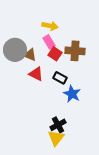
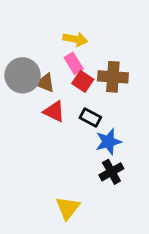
blue star: (72, 94) -> (108, 142), turned 30
black cross: (58, 125) -> (111, 172), moved
yellow triangle: (56, 138) -> (68, 208), moved

